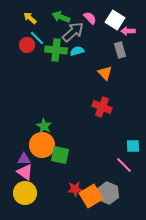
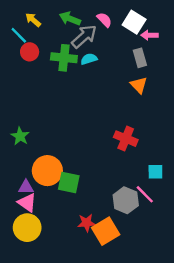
cyan line: (37, 38) -> (19, 35), moved
orange triangle: (105, 73) -> (139, 85), moved
red cross: (102, 107) -> (126, 139), moved
green star: (44, 126) -> (20, 136), moved
gray hexagon: (108, 193) -> (126, 200), moved

